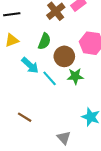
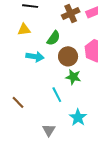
cyan arrow: (30, 65) -> (35, 57), turned -48
cyan line: (50, 78) -> (57, 95), moved

